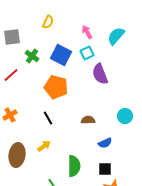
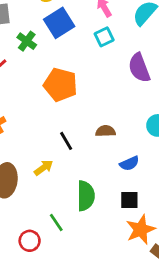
blue square: (61, 55) -> (59, 23), moved, turned 30
purple semicircle: (100, 74) -> (139, 68), moved
black line: (48, 118) -> (66, 141), moved

